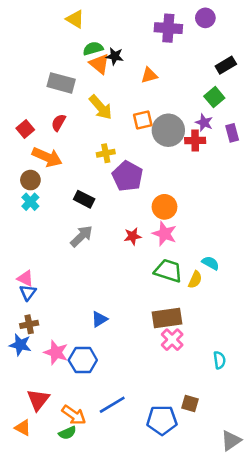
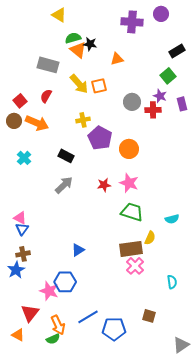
orange square: (143, 120) -> (99, 86), moved
gray circle: (168, 130) -> (132, 102), size x0.7
brown circle: (30, 180) -> (14, 121), moved
orange circle: (164, 207) -> (129, 149), moved
cyan semicircle: (210, 263) -> (172, 219), moved, turned 136
yellow semicircle: (195, 280) -> (150, 238), moved
blue star: (20, 345) -> (16, 270), turned 30
pink star: (56, 352) -> (49, 291), moved
orange arrow: (74, 415) -> (58, 325), turned 30
blue pentagon: (162, 420) -> (114, 329), moved

